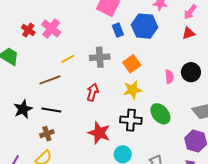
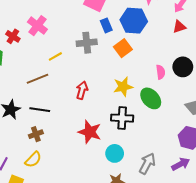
red cross: (28, 30) -> (13, 36), moved
gray cross: (100, 57) -> (87, 43), moved
orange square: (132, 64) -> (123, 48), moved
green ellipse: (160, 114) -> (151, 98), moved

